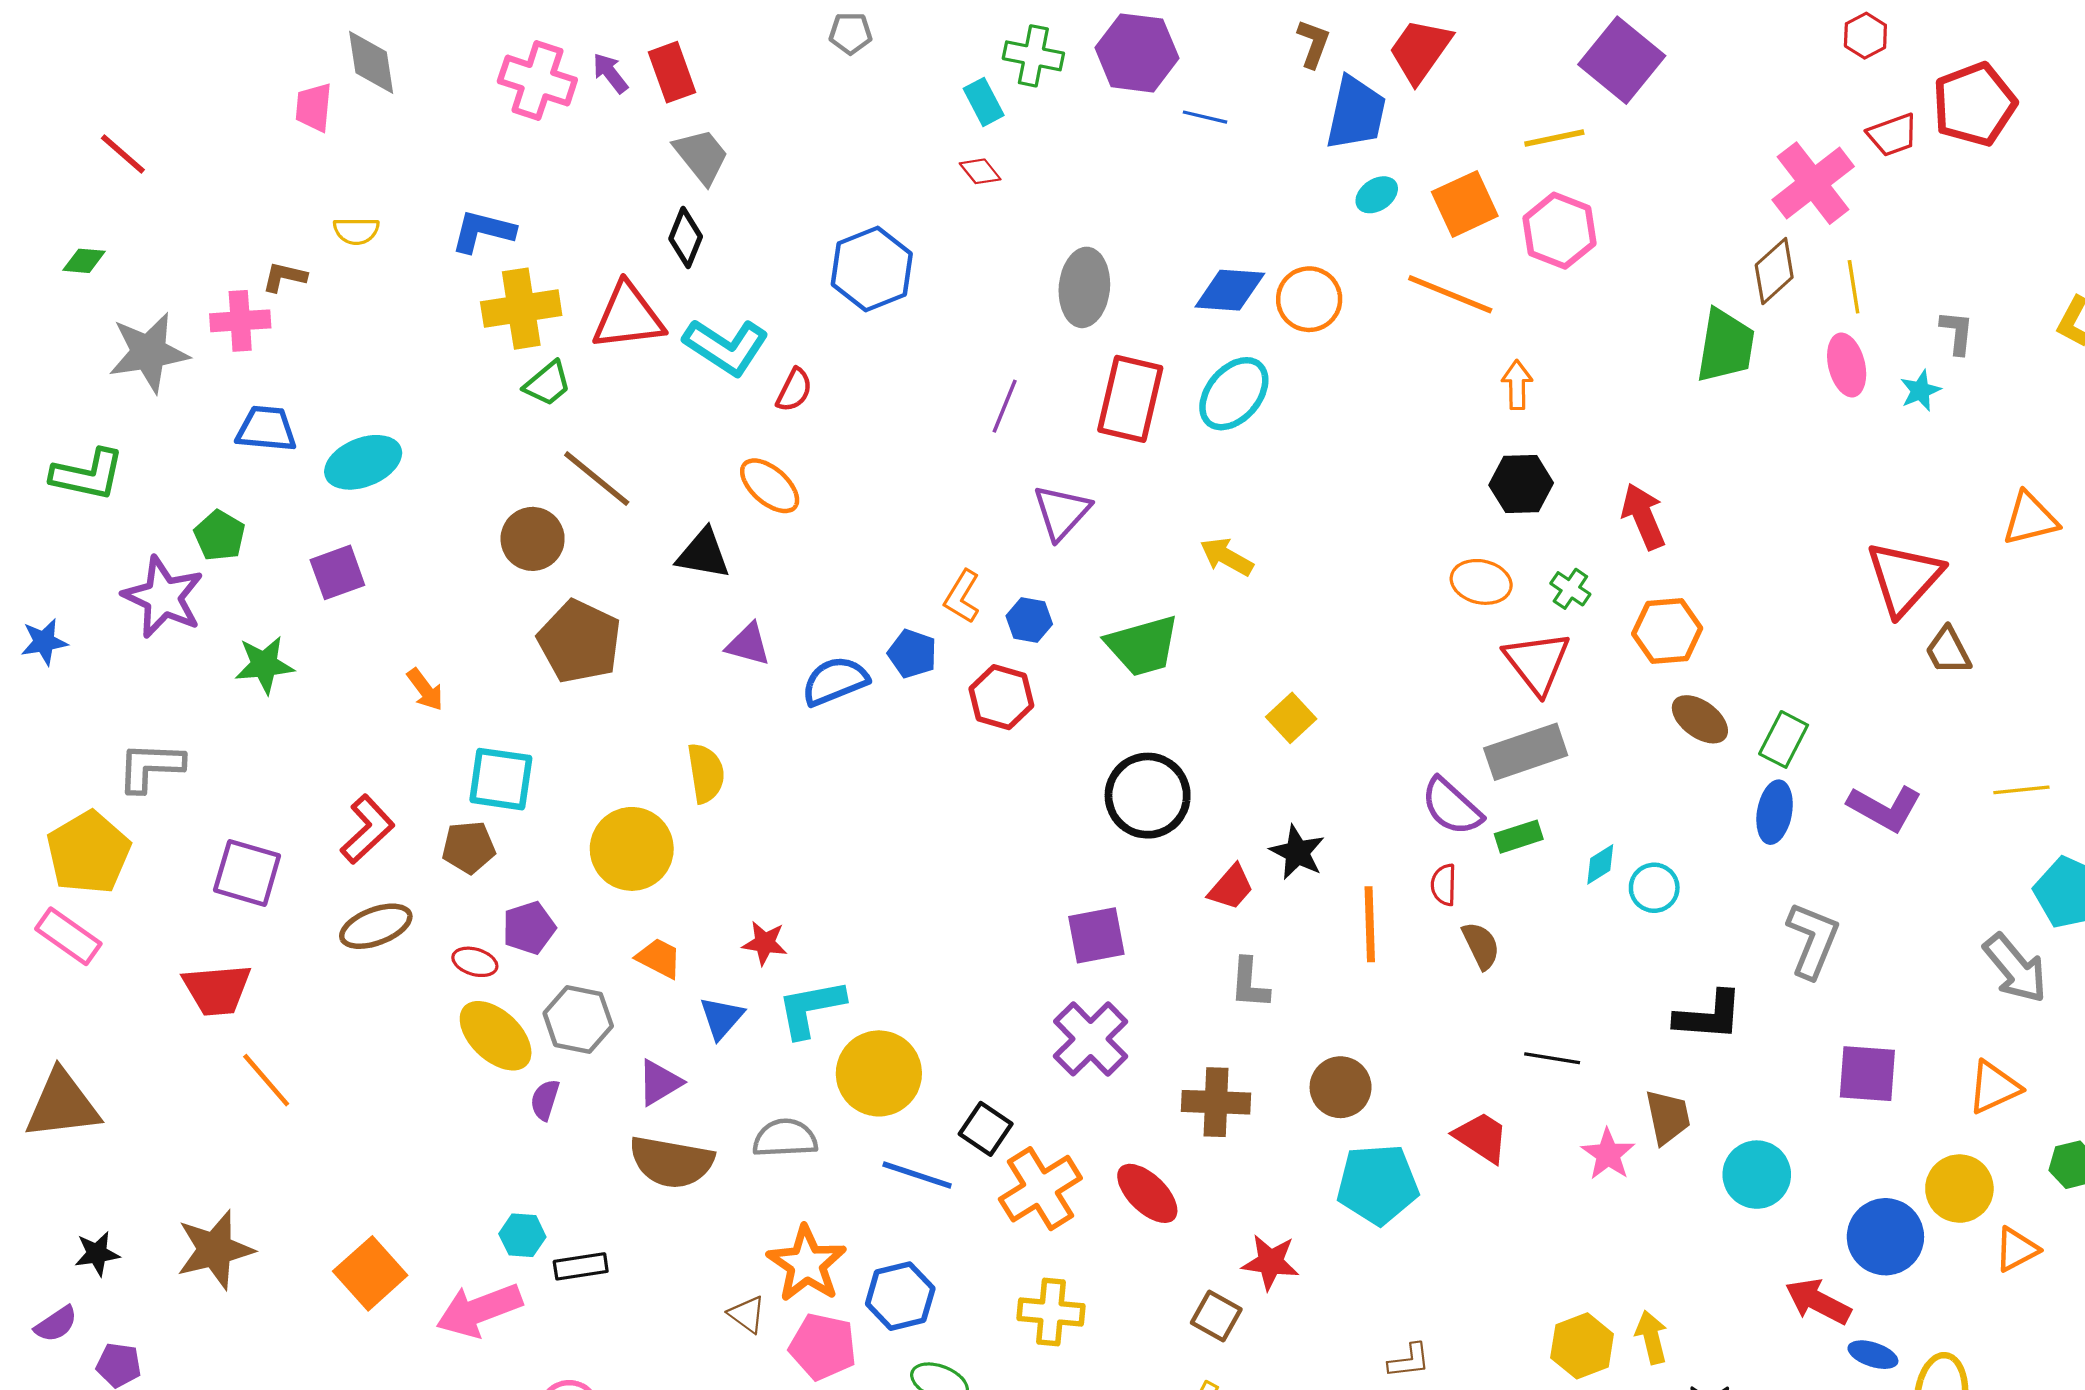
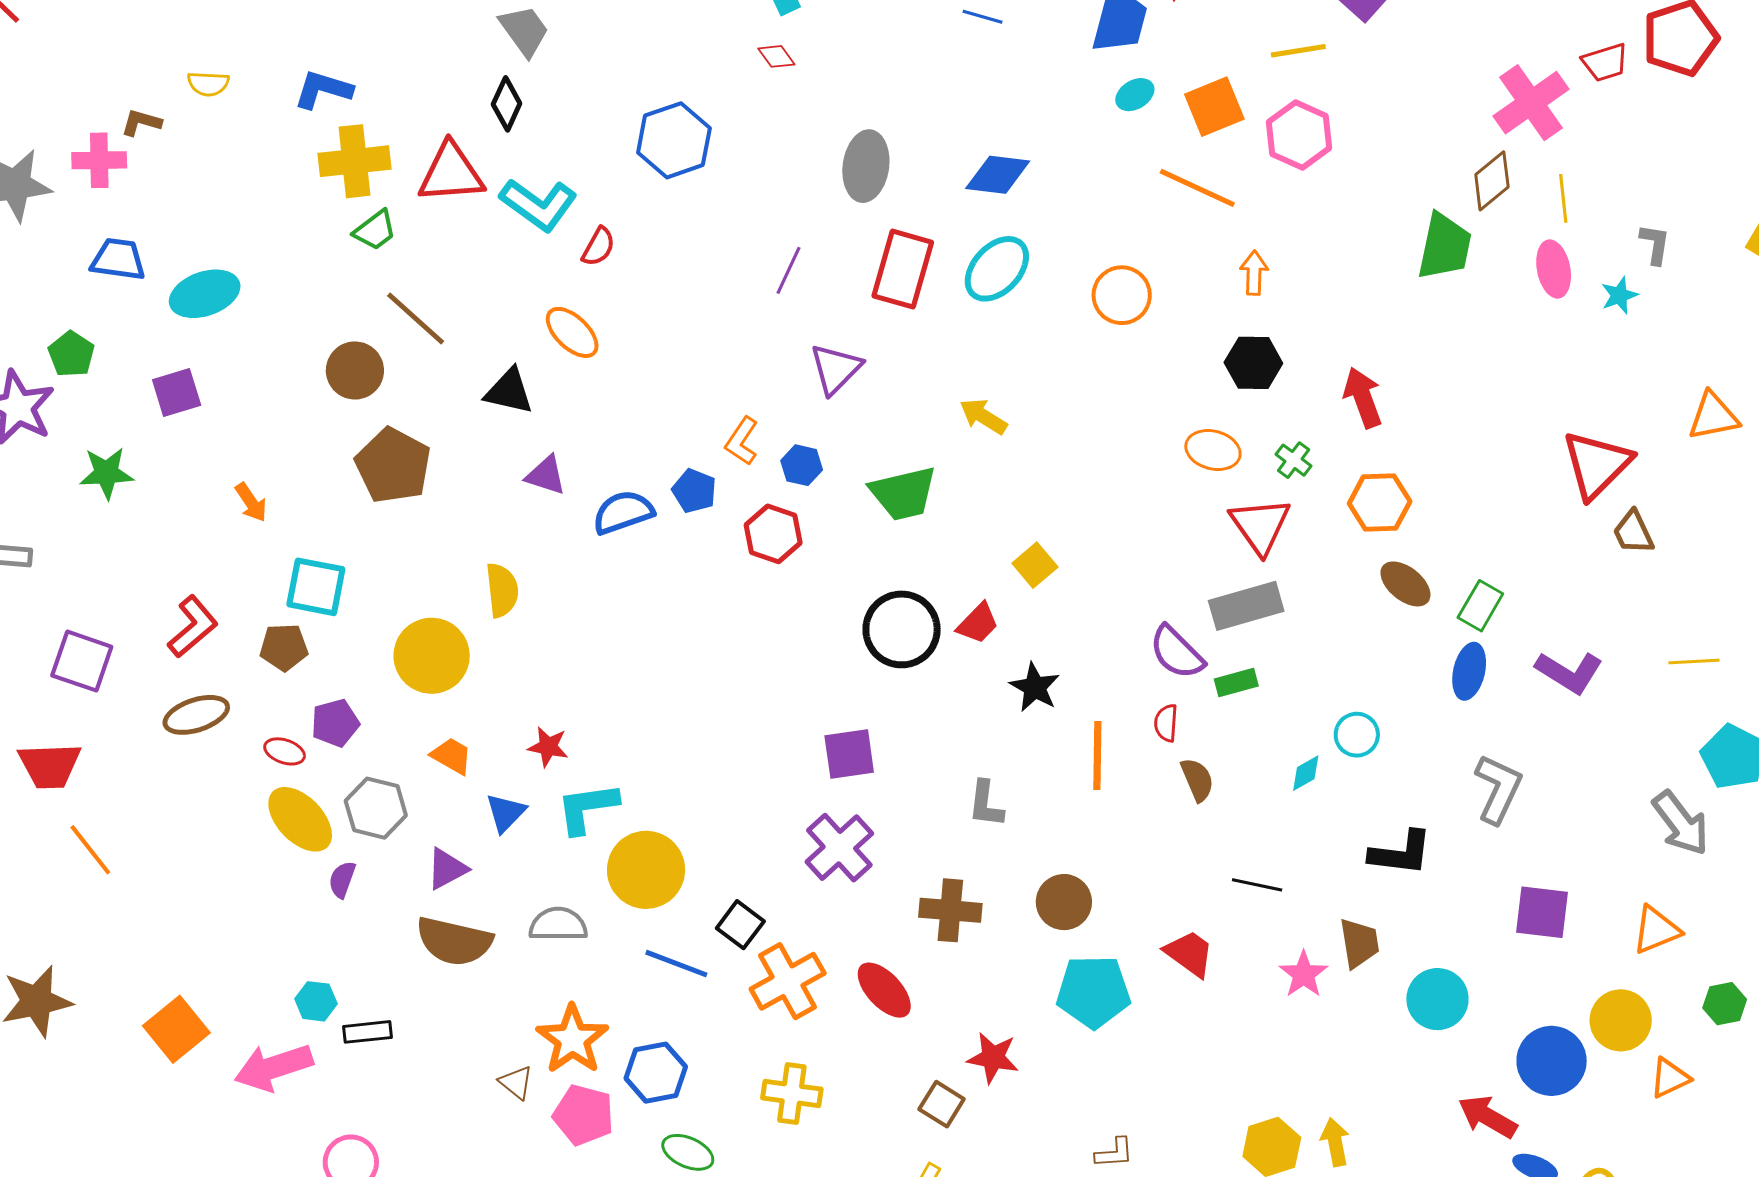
orange circle: (1309, 299) -> (1122, 295), moved
cyan diamond: (1600, 864) -> (1306, 773), moved
red trapezoid: (1231, 887) -> (978, 623), moved

